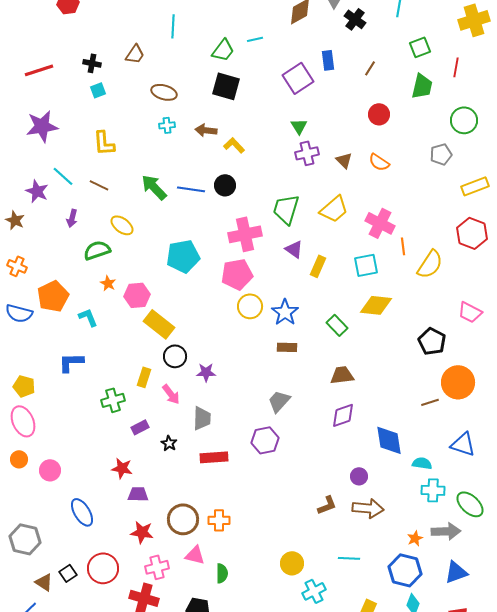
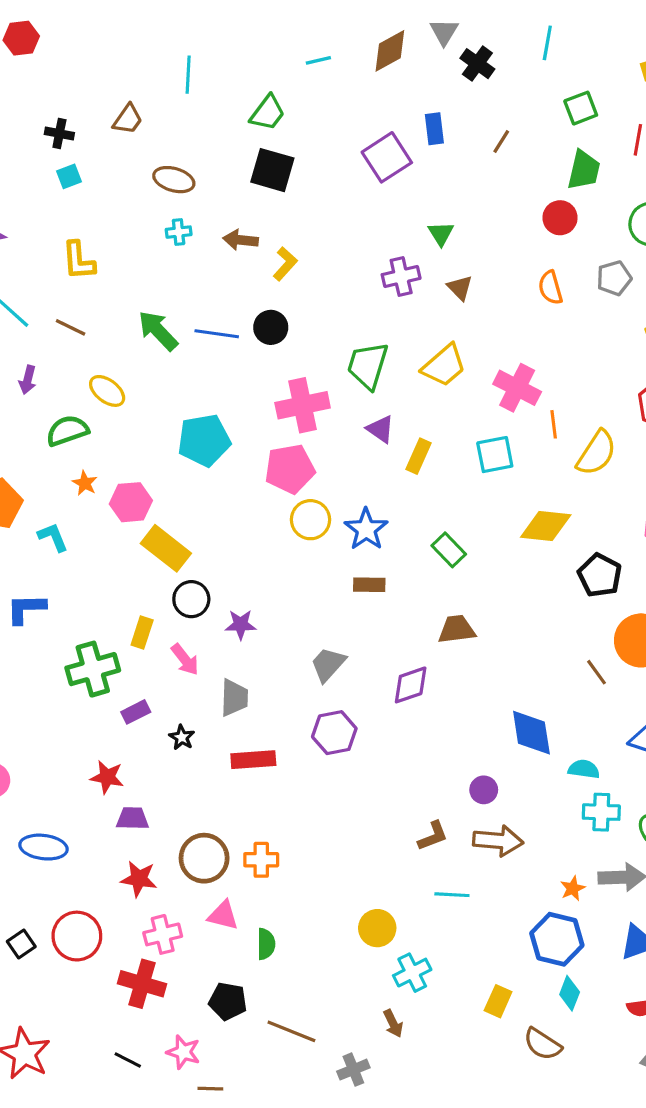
cyan line: (255, 39) -> (318, 60), moved
red circle: (379, 114) -> (560, 218), moved
green triangle: (299, 126) -> (441, 234), moved
yellow L-shape: (234, 145) -> (285, 264), turned 85
orange semicircle: (379, 162) -> (550, 288), moved, turned 40
yellow diamond: (376, 305) -> (546, 526), moved
green cross: (113, 400) -> (93, 669), size x1.4
gray trapezoid: (279, 401) -> (328, 664), moved
brown line: (430, 402) -> (597, 672), turned 72
purple diamond: (343, 415) -> (411, 685), moved
blue ellipse: (82, 512) -> (44, 847), turned -52
cyan line: (349, 558) -> (452, 895), moved

